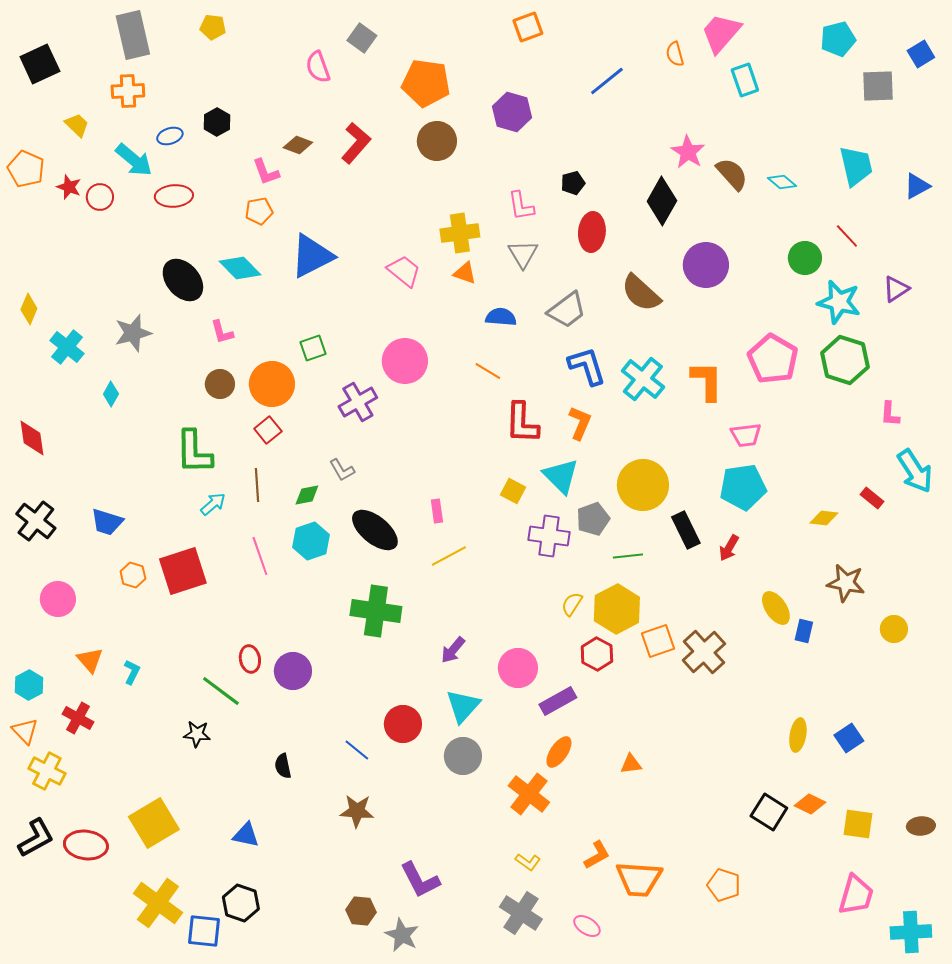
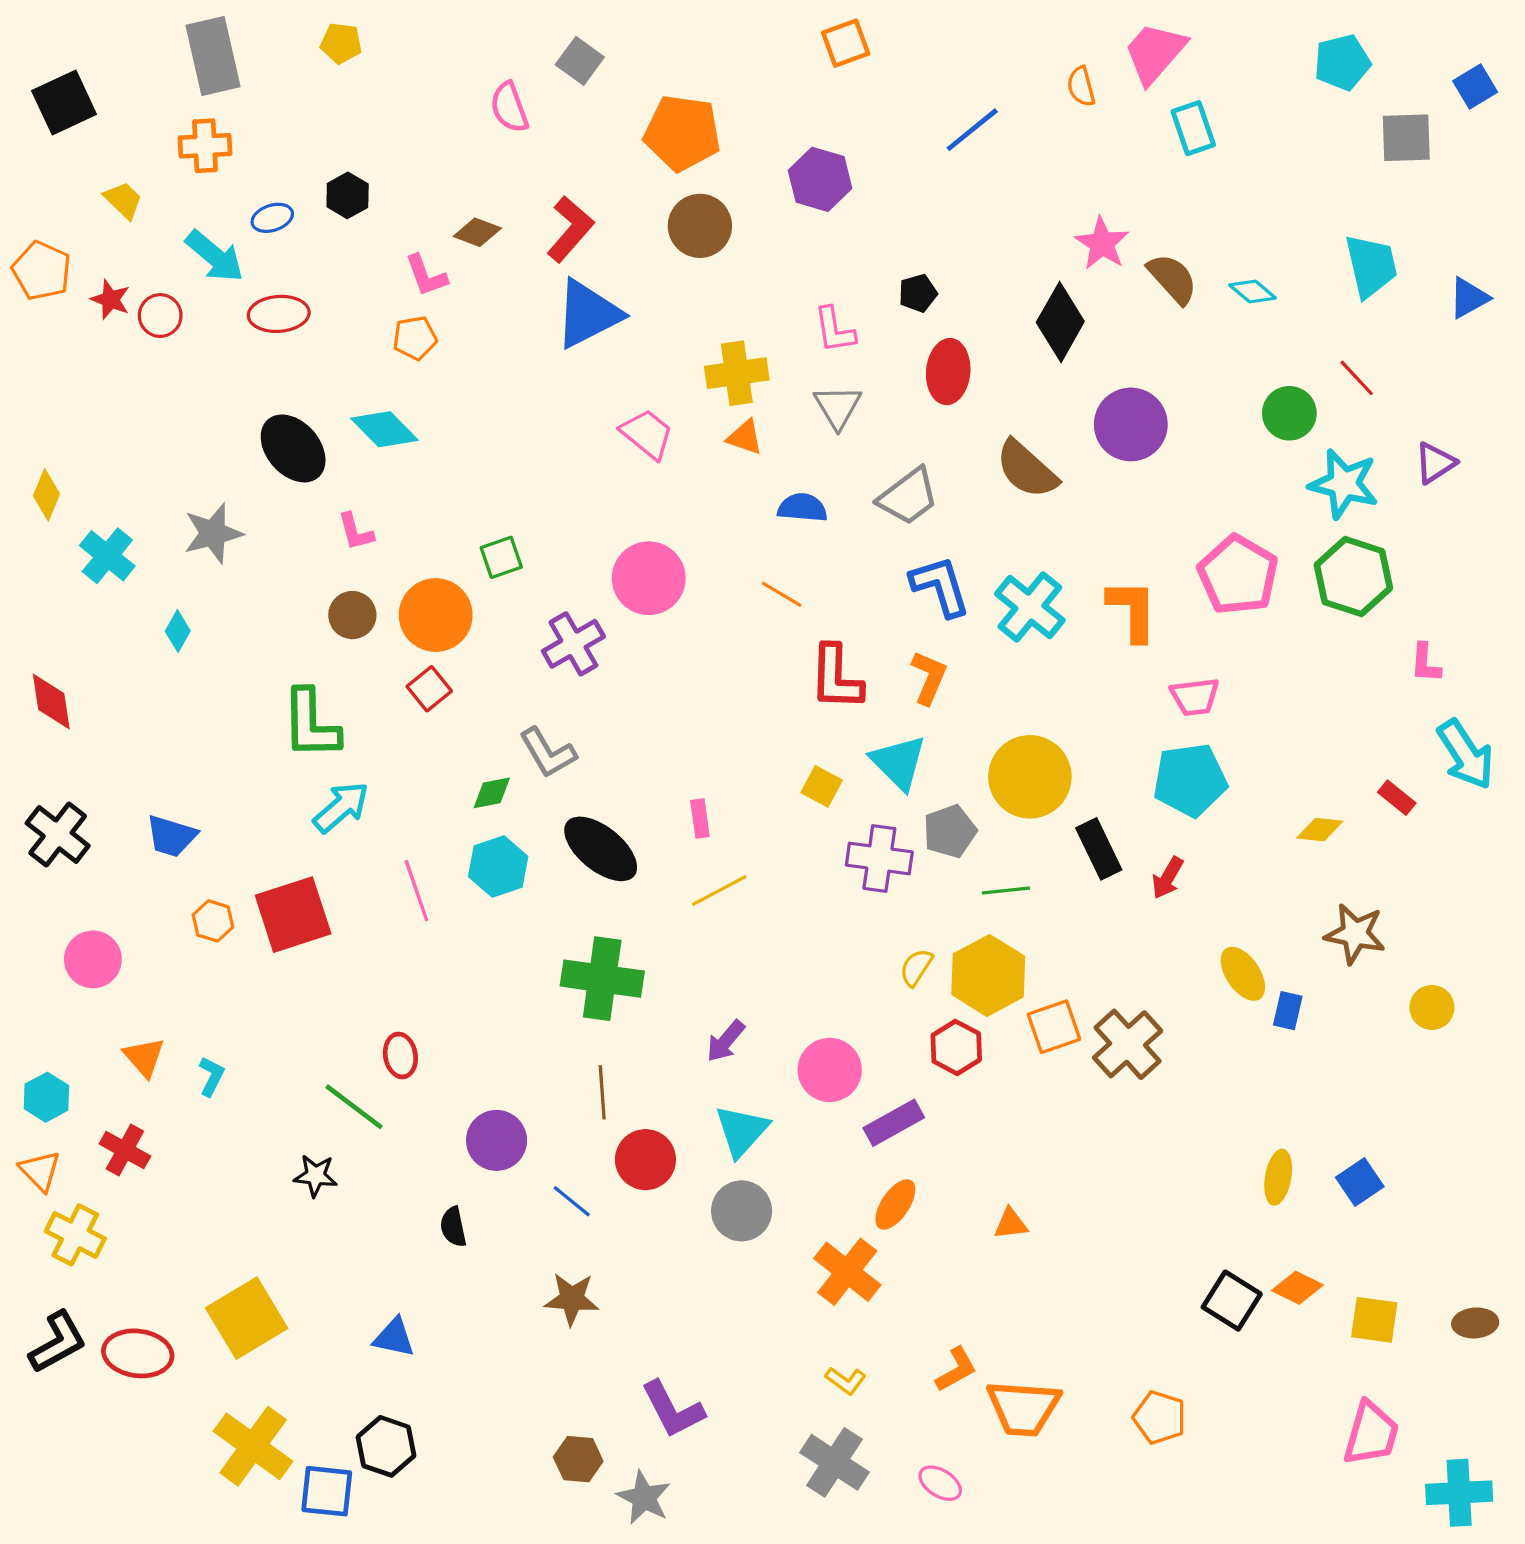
blue triangle: (312, 256) -> (588, 314), moved
gray L-shape: (342, 470) -> (548, 753), size x1.4
brown line: (257, 485) -> (602, 1092), moved
cyan arrow: (213, 504) -> (341, 807), size x1.4
purple circle: (293, 671) -> (497, 1140), moved

